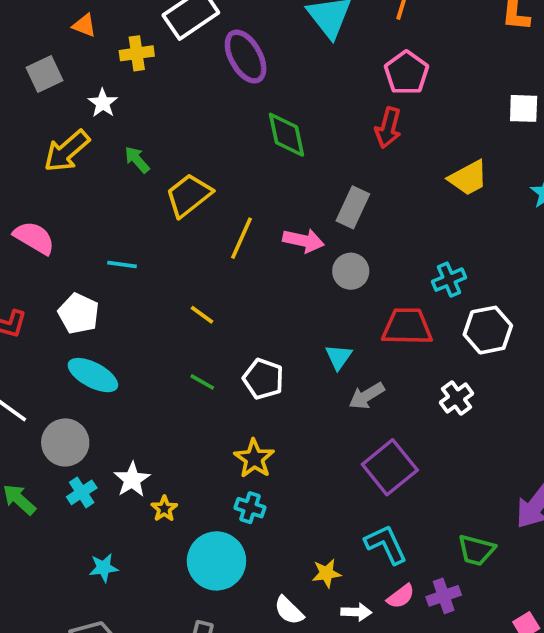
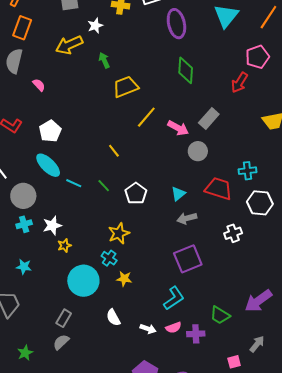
pink semicircle: (34, 238) -> (39, 85), size x0.6
cyan line: (122, 265) -> (74, 183), moved
cyan L-shape: (386, 544) -> (174, 298), turned 65
yellow star: (327, 573) -> (124, 279), moved

